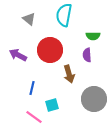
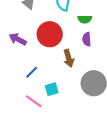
green semicircle: (93, 36) -> (85, 19), moved
blue line: (32, 88) -> (32, 72), turned 32

